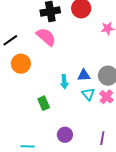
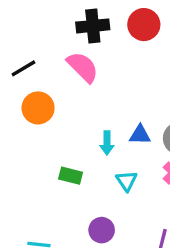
cyan triangle: (88, 94) -> (127, 181), moved
green rectangle: (44, 103) -> (71, 176), turned -56

